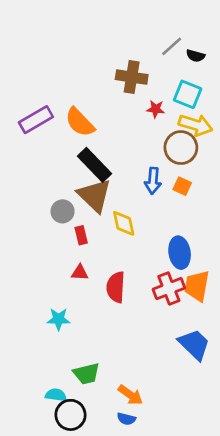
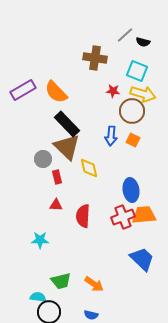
red star: (156, 109) -> (113, 91), moved
orange trapezoid: (197, 286) -> (144, 215), turned 75
orange arrow: (130, 395) -> (94, 284), moved

